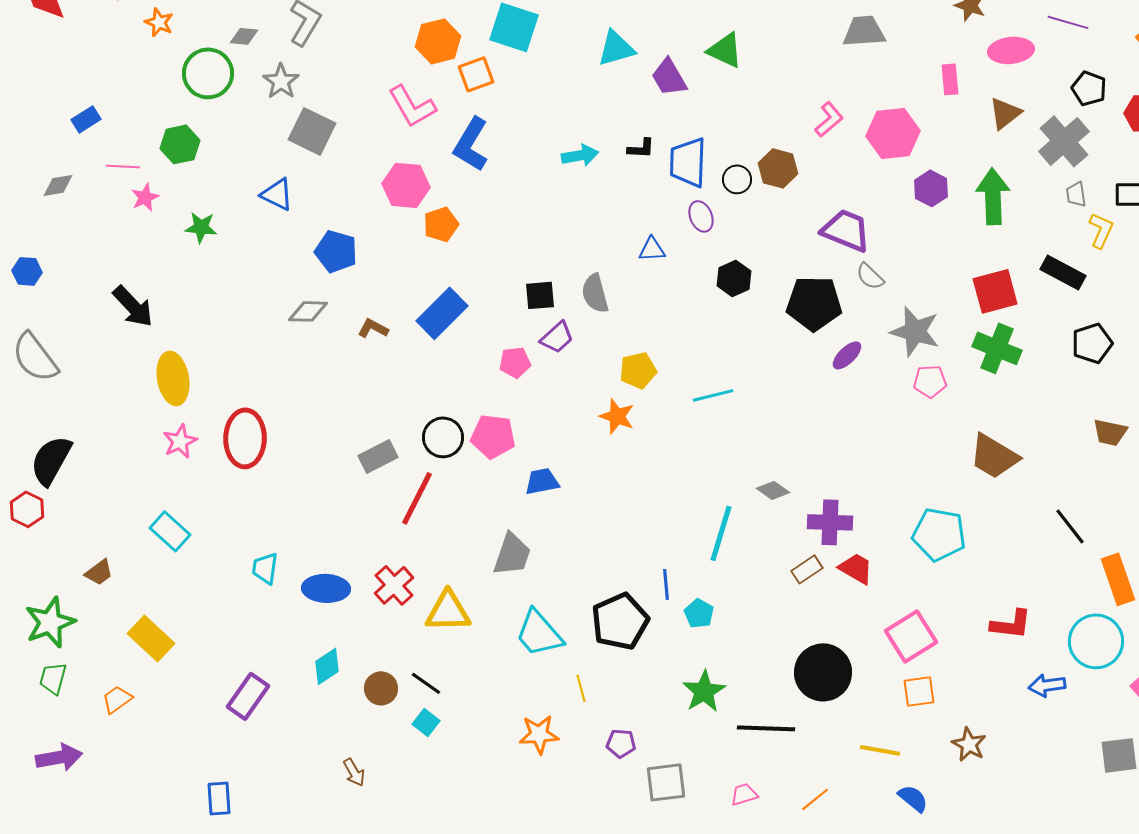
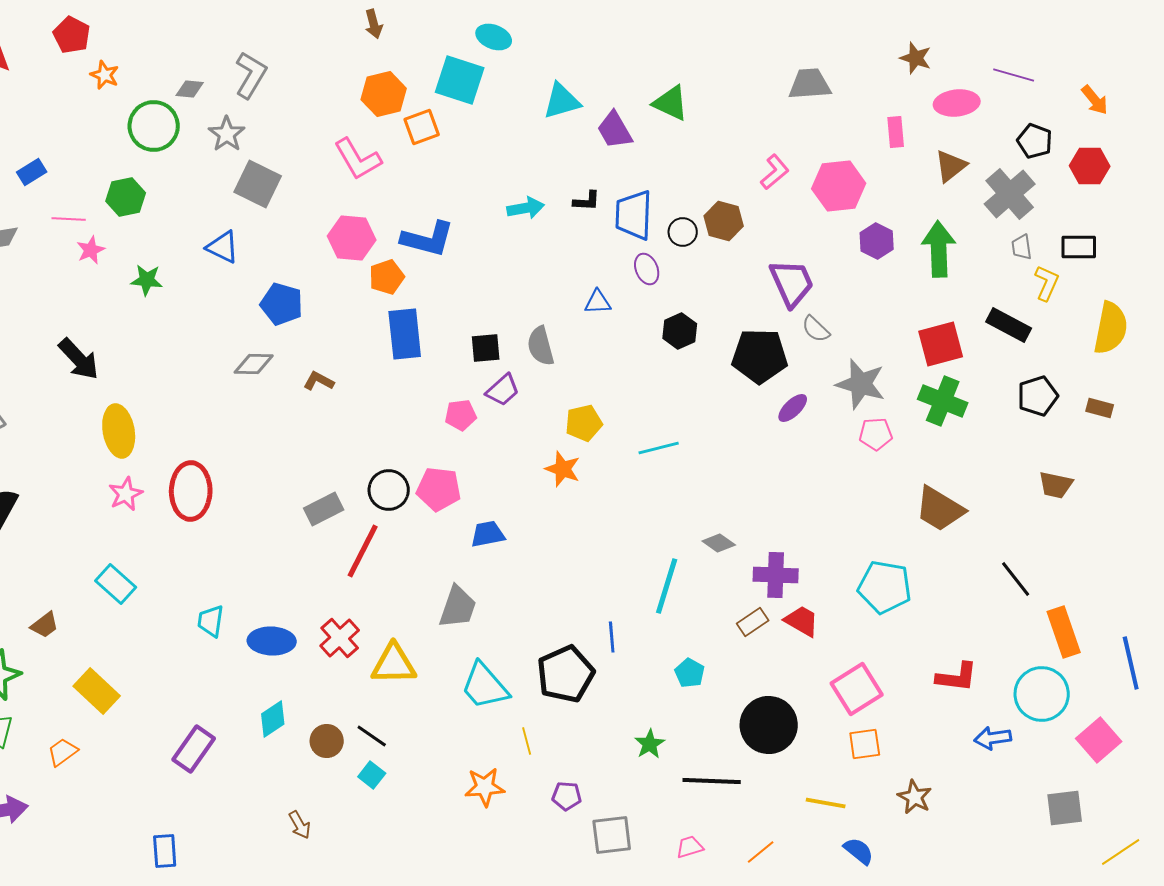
blue L-shape: (471, 144) -> (428, 239), moved, turned -106
purple trapezoid: (846, 230) -> (792, 283), turned 44
blue rectangle: (442, 313) -> (405, 334), moved, turned -51
cyan pentagon: (699, 613) -> (690, 673), moved
green star: (704, 691) -> (650, 744), size x0.7

